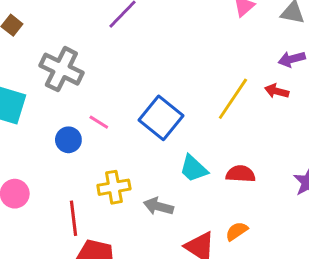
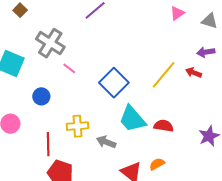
pink line: (99, 122) -> (69, 68), moved
blue circle: (68, 140) -> (41, 96), moved
cyan trapezoid: (193, 169) -> (132, 119), size x1.4

